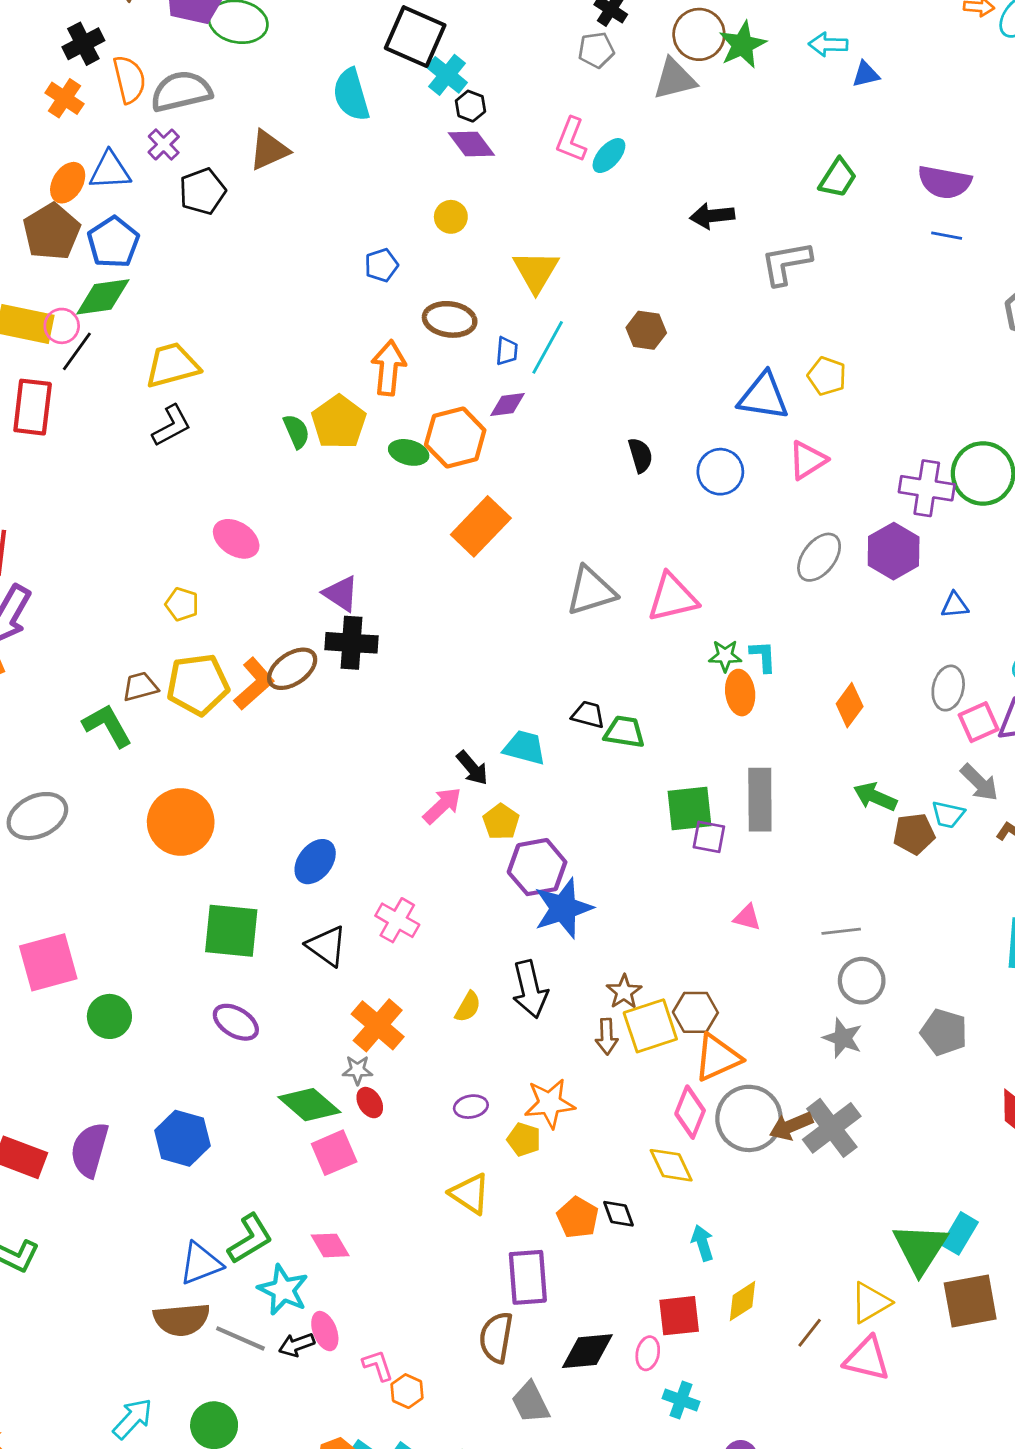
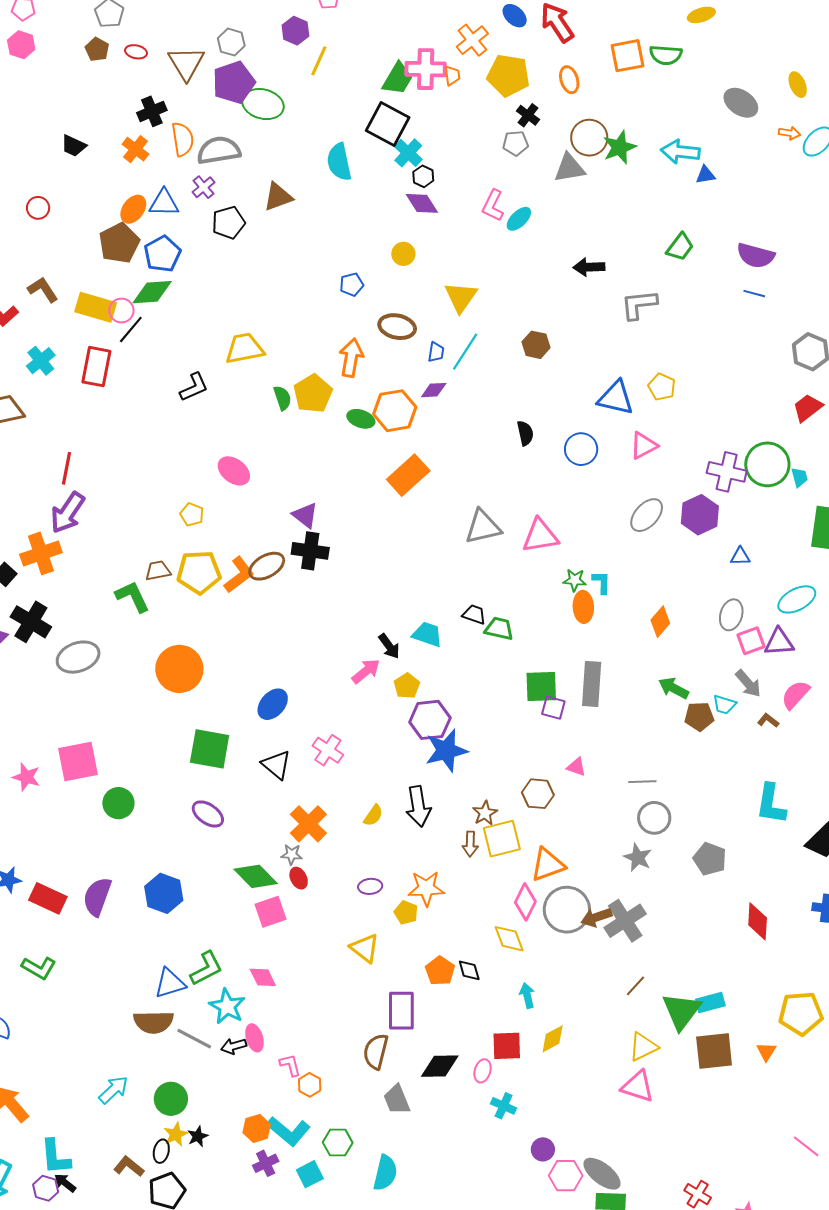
cyan arrow: (828, 44) -> (680, 152), size x1.4
yellow trapezoid: (172, 365) -> (245, 348), moved
brown hexagon: (695, 1012) -> (538, 794), moved
cyan rectangle: (960, 1233) -> (710, 1002), turned 40
brown line: (810, 1333) -> (635, 986), moved

